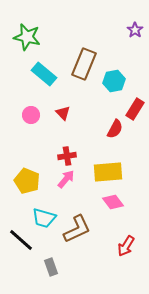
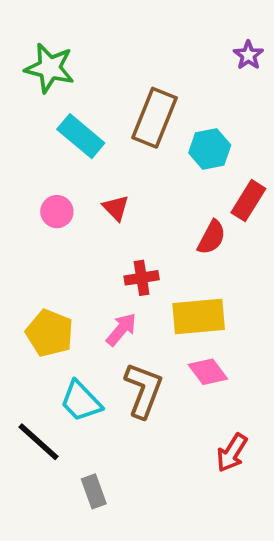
red cross: (67, 156) -> (142, 278), moved
cyan trapezoid: (44, 218) -> (81, 401), turned 30
brown L-shape: (77, 229) -> (143, 390), moved, turned -44

